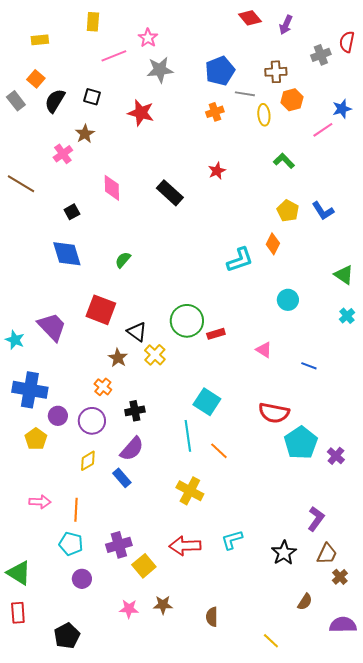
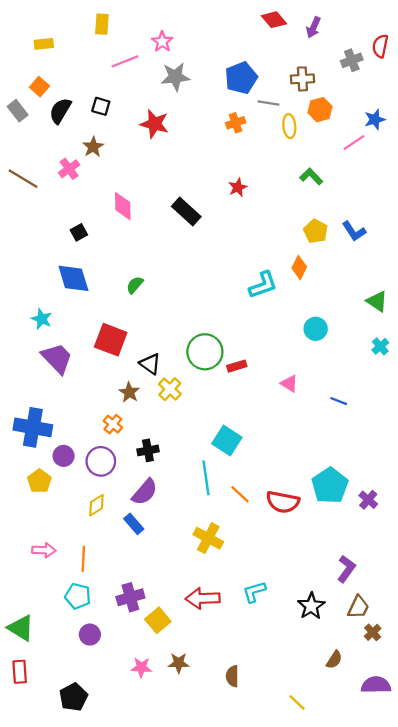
brown line: (21, 184) -> (23, 179), moved
cyan star: (15, 340) -> (42, 319), moved
red semicircle: (274, 413) -> (283, 502), moved

